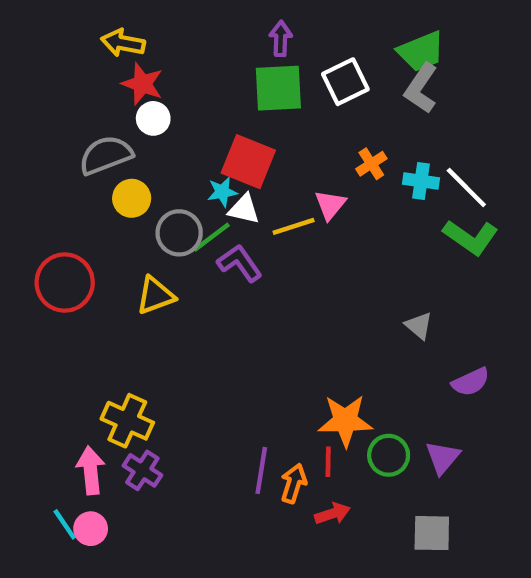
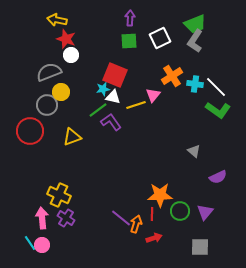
green square: (278, 88) -> (129, 41), size x0.7
orange cross: (371, 164) -> (172, 76), size x1.5
gray circle: (179, 233) -> (47, 105), moved
purple line: (261, 470) -> (121, 218), turned -60

